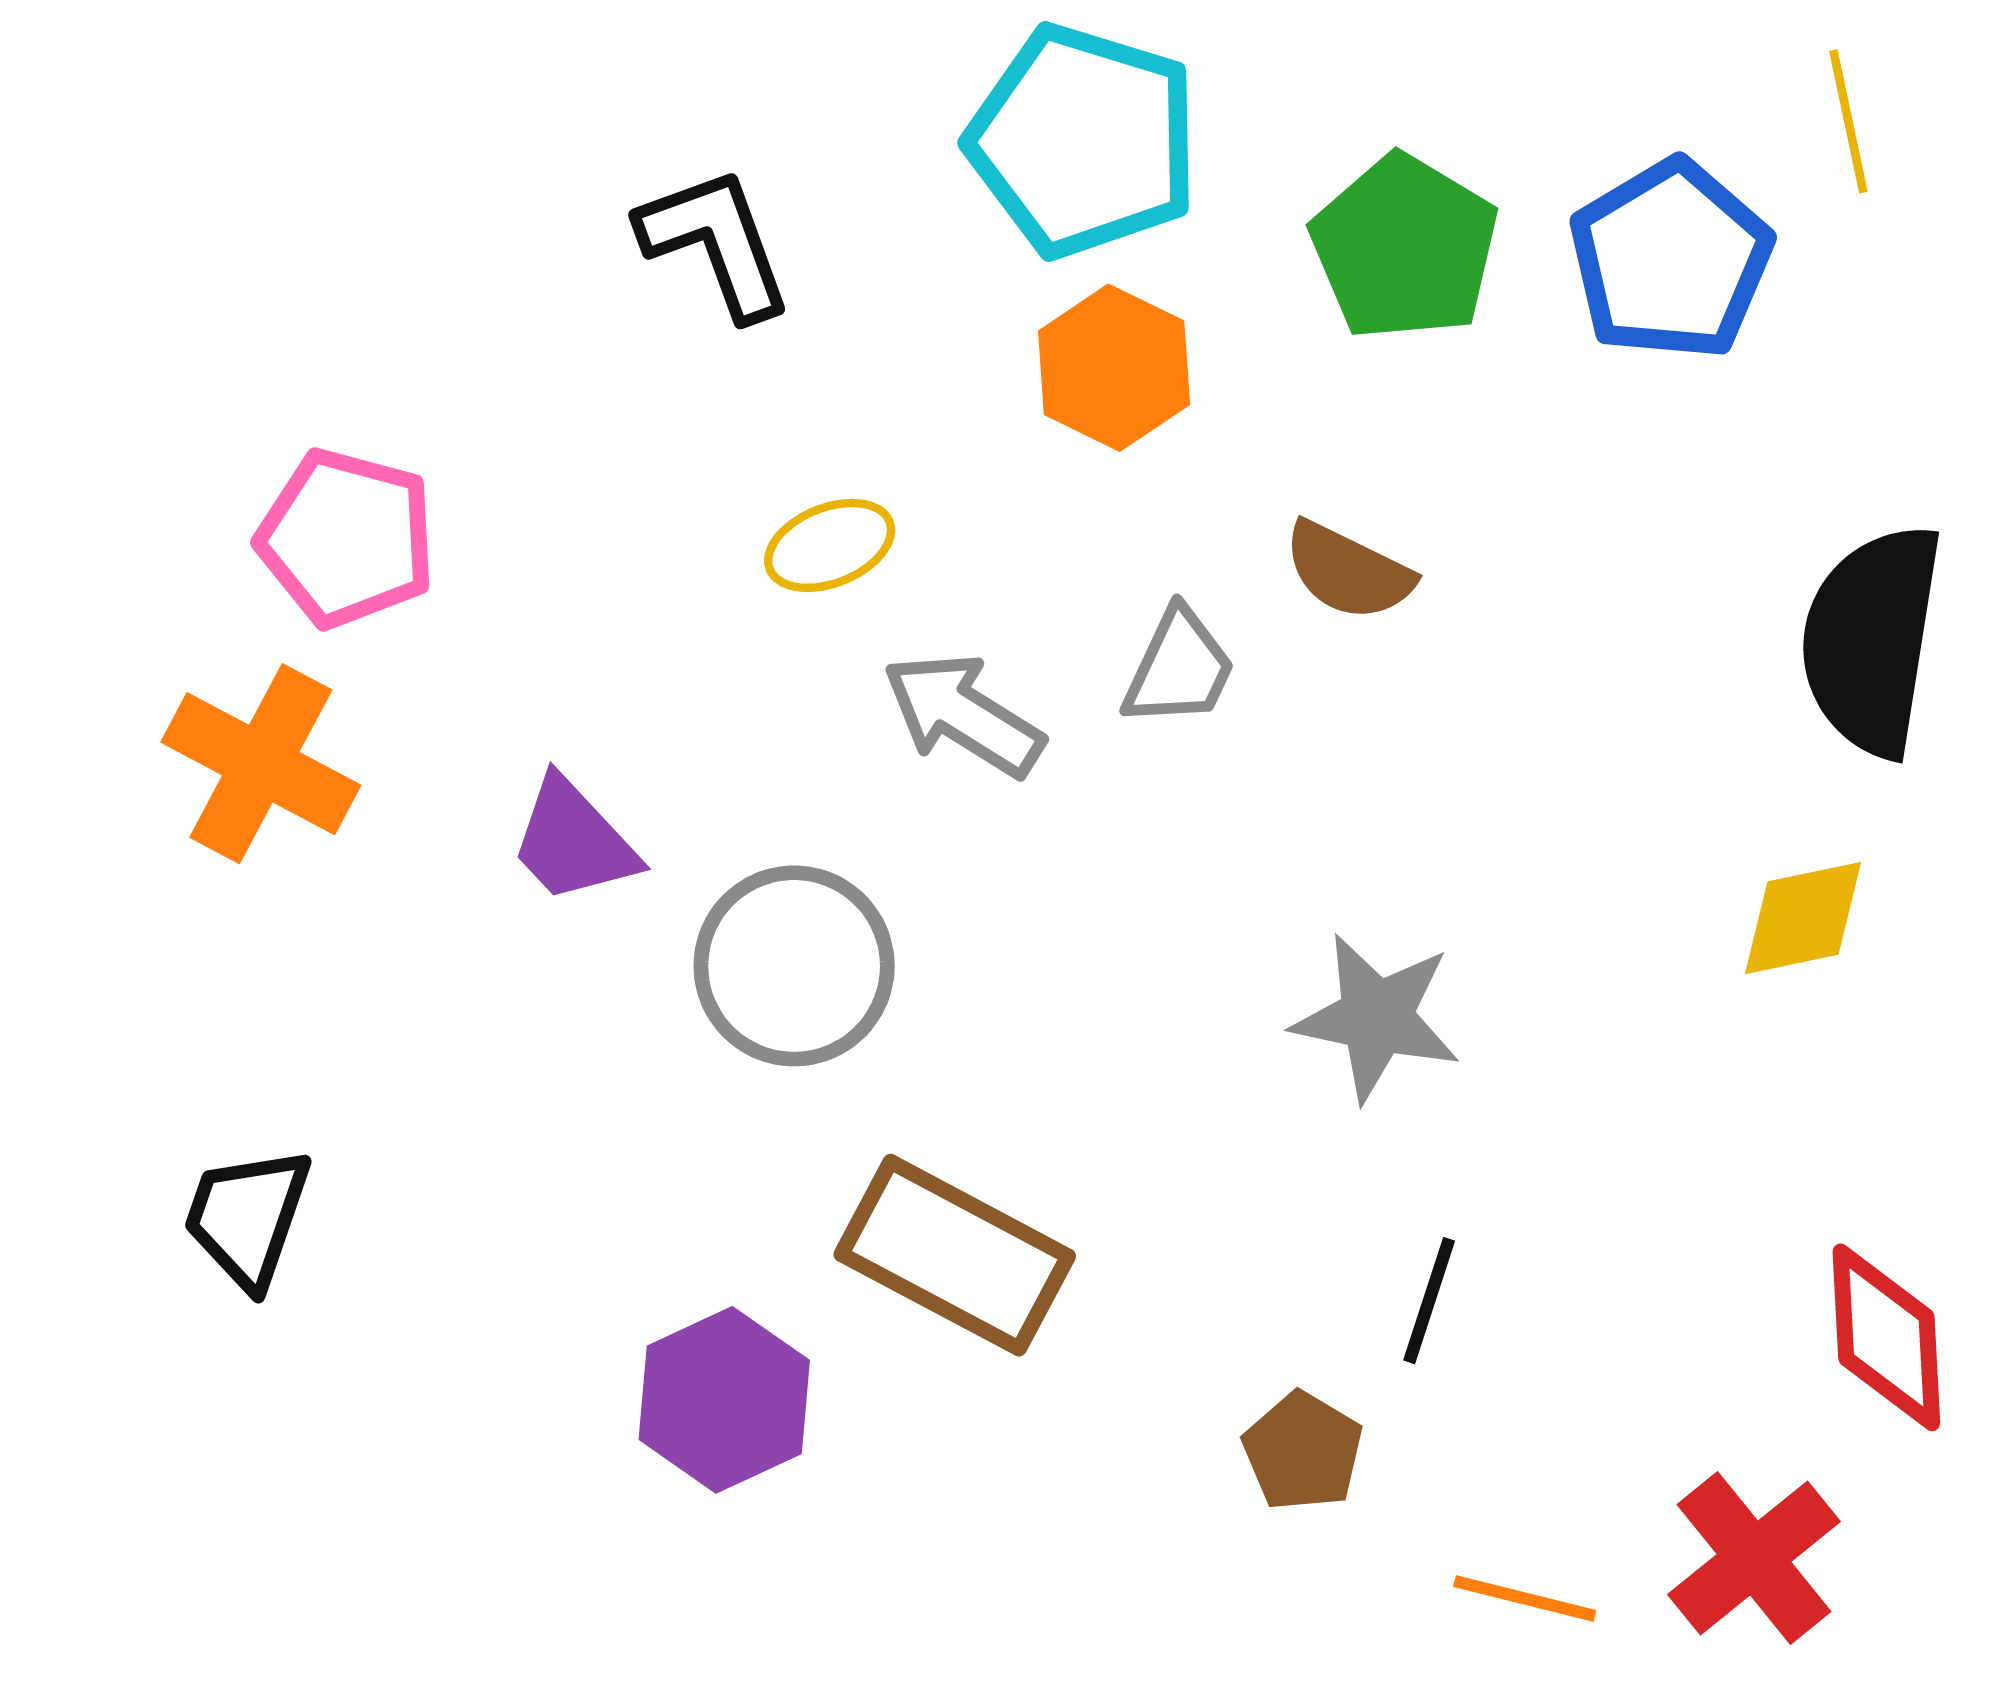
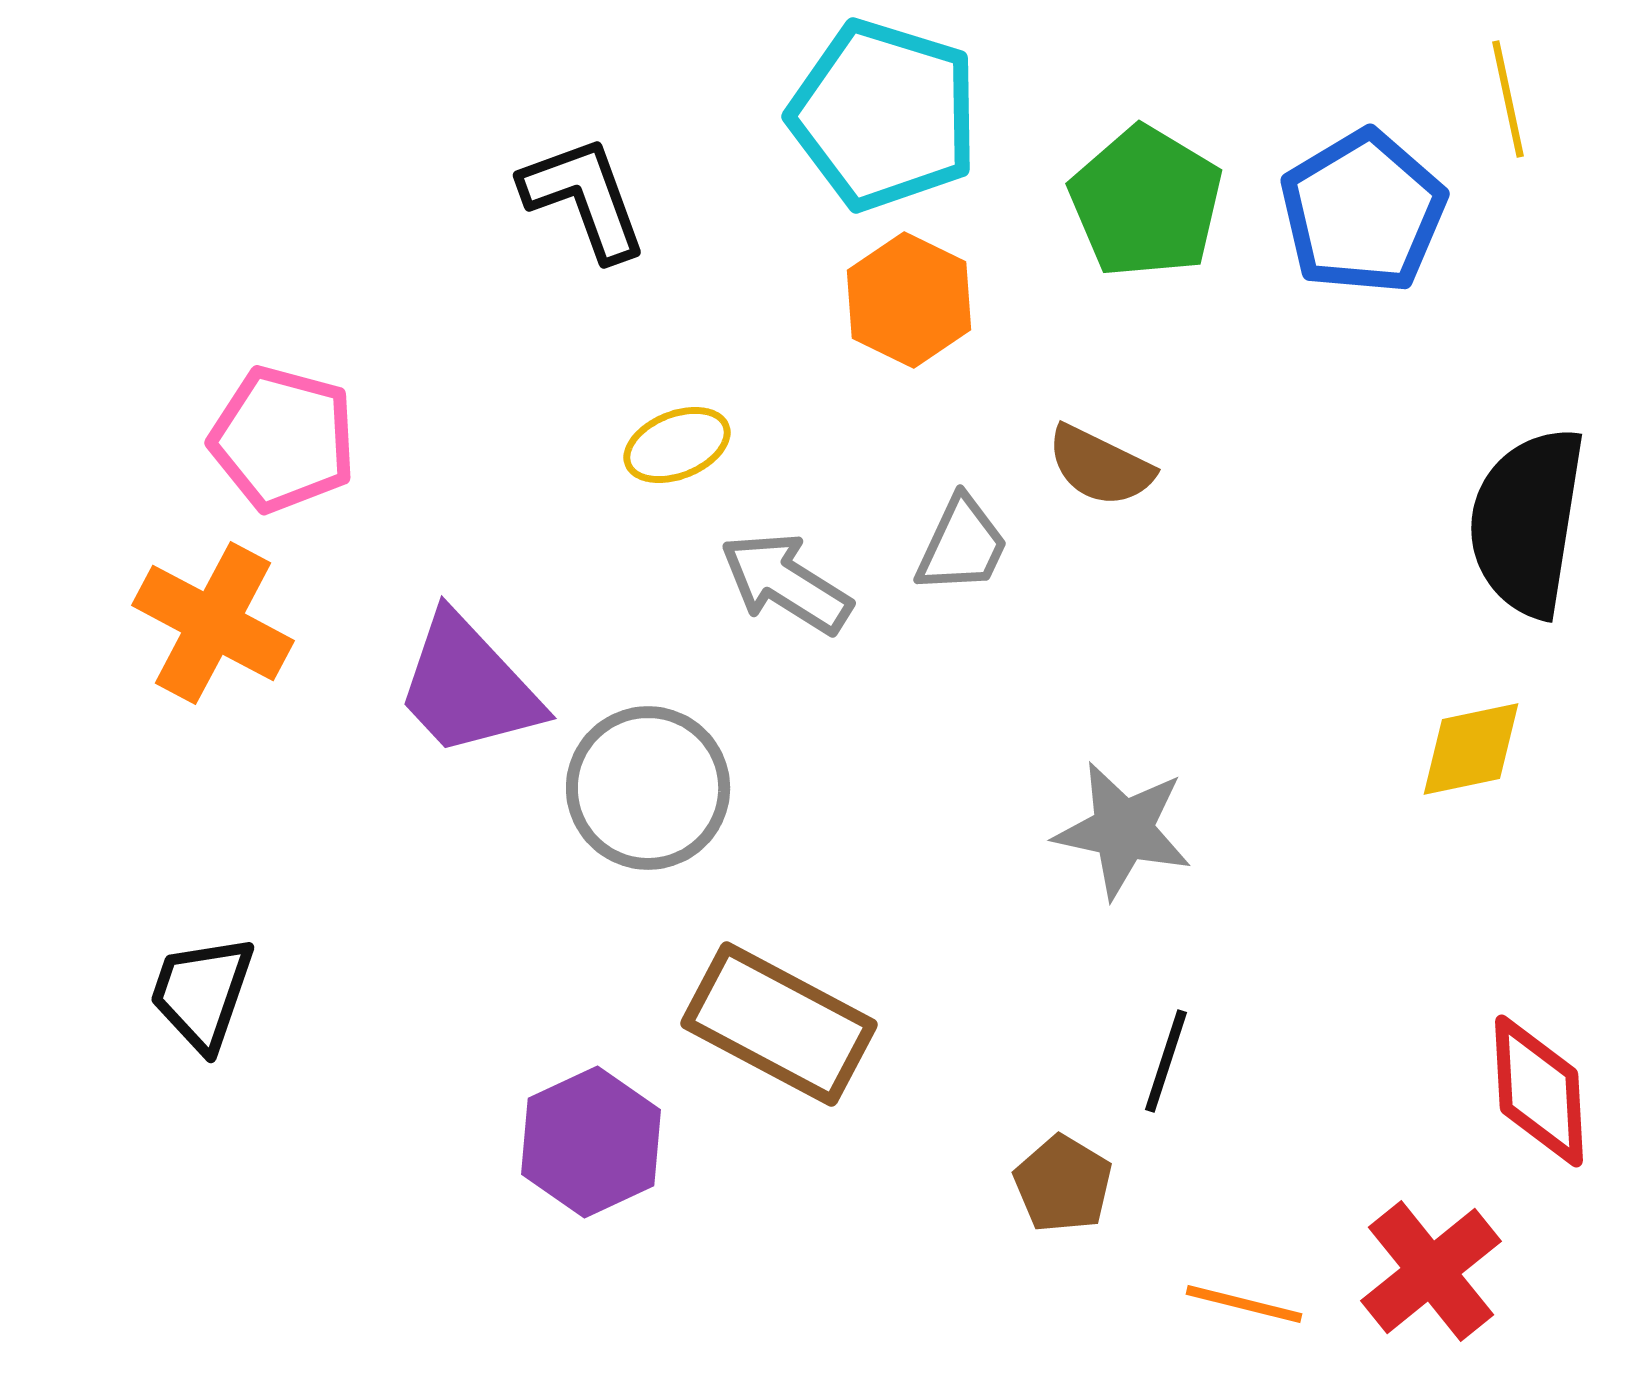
purple trapezoid: (573, 841) -> (468, 686), size x1.4

